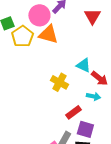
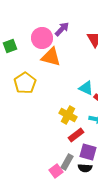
yellow pentagon: (22, 36) -> (25, 83), moved
yellow cross: (59, 82) -> (68, 115), moved

